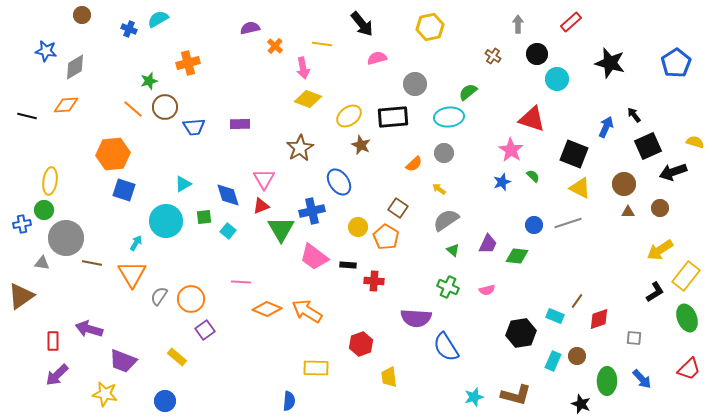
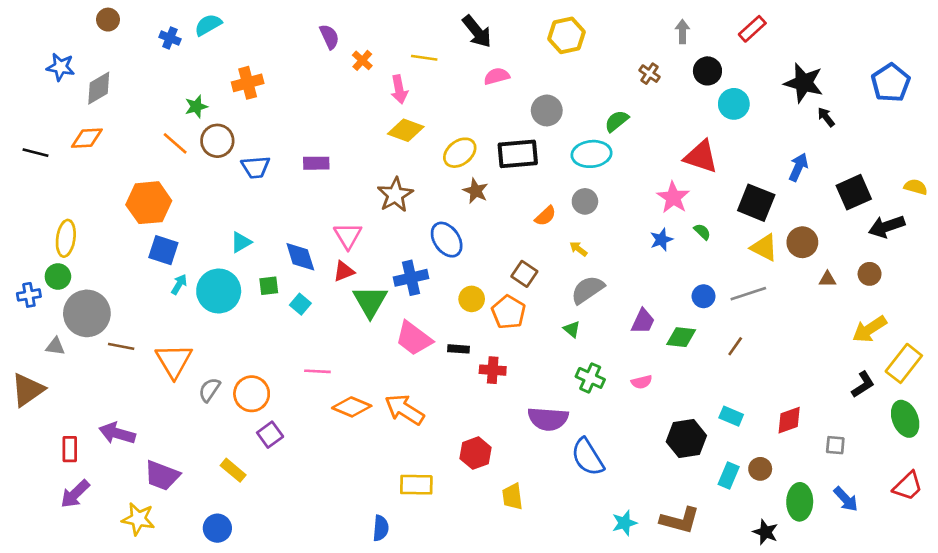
purple semicircle: (250, 28) -> (329, 37), turned 78
black arrow: (634, 115) -> (826, 117), moved
brown circle: (624, 184) -> (802, 242), moved
cyan arrow: (136, 243) -> (179, 284), moved
green triangle: (453, 250) -> (572, 329), moved
brown line: (577, 301) -> (735, 346), moved

